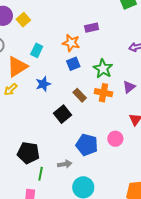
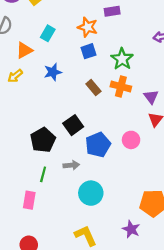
orange triangle: (17, 67) -> (24, 50), size x0.7
purple triangle: (129, 87) -> (151, 97), moved, turned -32
black square: (62, 114) -> (73, 125), moved
blue pentagon: (87, 145) -> (98, 145), turned 30
black pentagon: (28, 153) -> (43, 140), moved, turned 30

